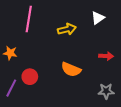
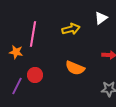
pink line: (29, 19) -> (33, 34), moved

